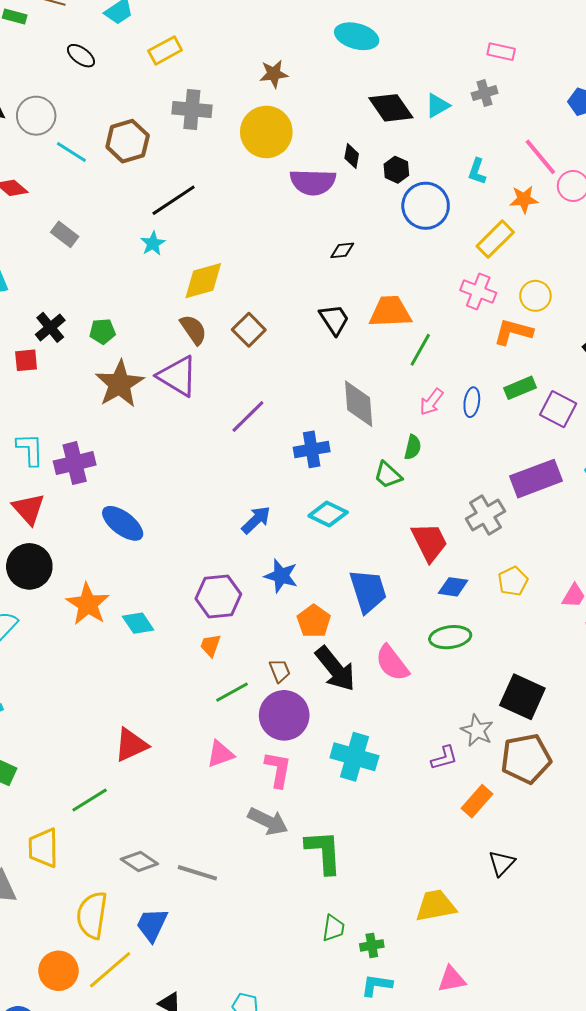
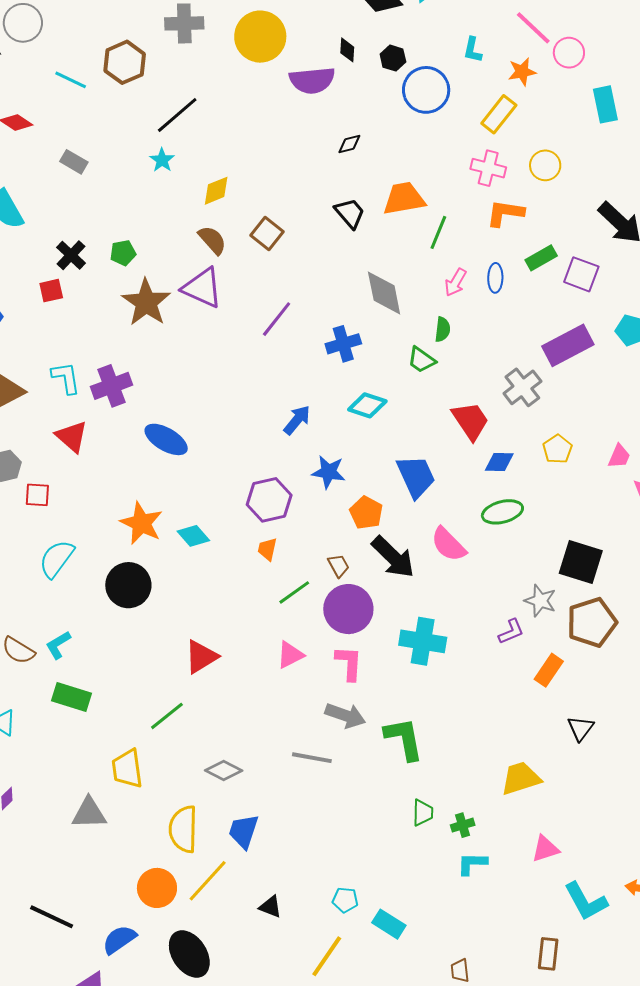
gray circle: (36, 116) -> (23, 23), moved
yellow diamond: (203, 281) -> (216, 191), size x0.7
orange L-shape: (513, 332) -> (505, 213), moved
black circle: (29, 566) -> (128, 585), moved
gray line: (197, 873) -> (312, 758), moved

